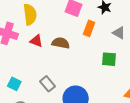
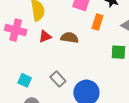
red triangle: (36, 41) -> (45, 36), turned -40

